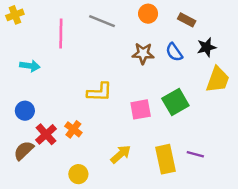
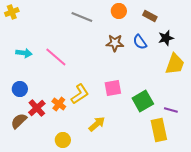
pink line: (61, 34) -> (56, 57), moved, turned -50
yellow L-shape: (100, 92) -> (80, 94), moved, turned -35
green square: (175, 102) -> (143, 101), moved
purple line: (195, 154) -> (171, 110), moved
yellow rectangle: (165, 159) -> (159, 130), moved

